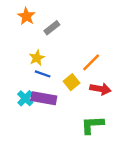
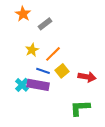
orange line: (91, 62) -> (53, 54), moved
blue line: (43, 74) -> (43, 71), moved

